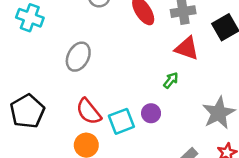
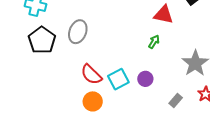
black pentagon: (27, 111) -> (42, 40), moved
purple circle: (151, 113) -> (145, 79), moved

